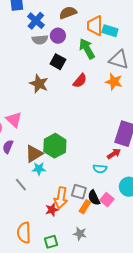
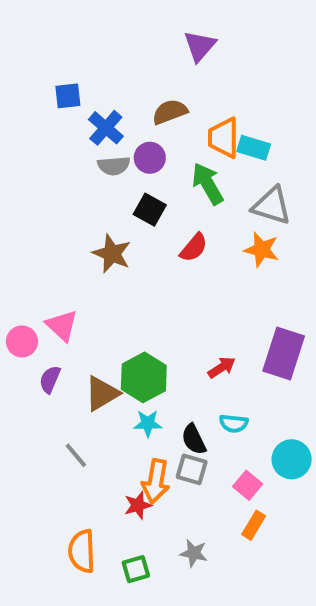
red arrow: (114, 154) -> (222, 367), moved
cyan star: (39, 169) -> (148, 423), moved
black semicircle: (94, 198) -> (194, 439), moved
orange rectangle: (85, 207) -> (254, 525), moved

